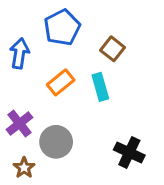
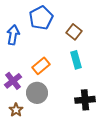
orange rectangle: (61, 82) -> (41, 66), moved
cyan rectangle: (100, 87) -> (76, 60), moved
black cross: (129, 153) -> (85, 100), turned -30

